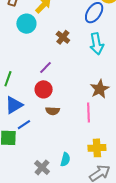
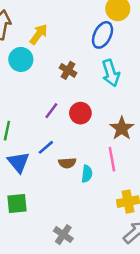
red circle: (44, 89) -> (80, 113), moved
blue triangle: (14, 105) -> (18, 162), turned -30
blue line: (24, 125) -> (46, 147), moved
cyan semicircle: (65, 159) -> (87, 174), moved

